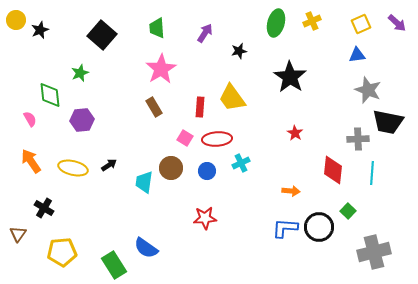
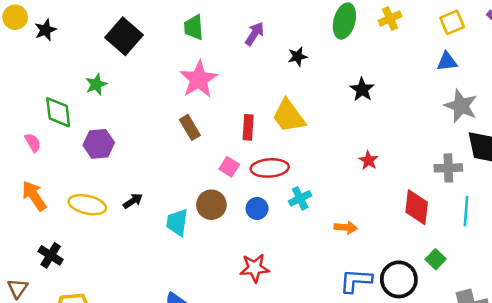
black star: (290, 77) -> (362, 89), size x0.6
orange arrow: (291, 191) -> (346, 227), moved

